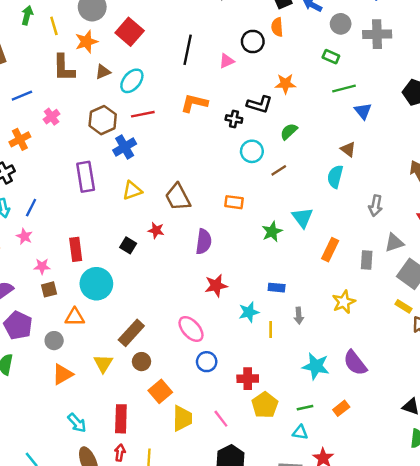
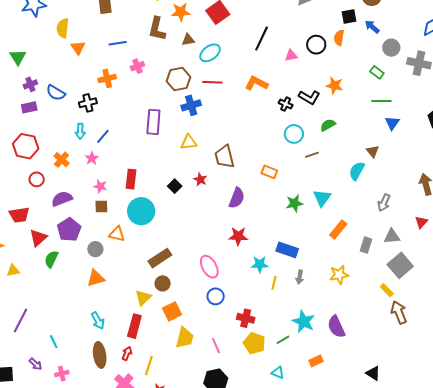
blue rectangle: (277, 288) -> (287, 250), size x1.5
yellow triangle: (103, 364) -> (143, 298), moved
yellow pentagon: (265, 405) -> (254, 343), turned -30
green line: (305, 408) -> (283, 340), moved, turned -32

